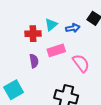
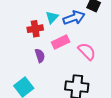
blue arrow: (73, 28) -> (74, 18), size x1.5

